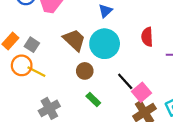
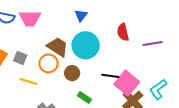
orange circle: (22, 65) -> (49, 63), moved
black line: (125, 81) -> (110, 76), turned -30
pink square: (141, 92) -> (127, 83), size x1.4

